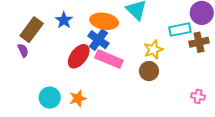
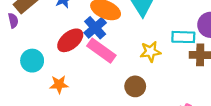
brown circle: (149, 71) -> (135, 86), moved
cyan circle: (50, 98) -> (32, 61), moved

